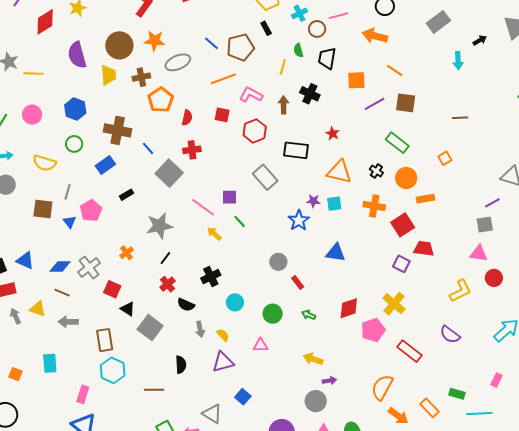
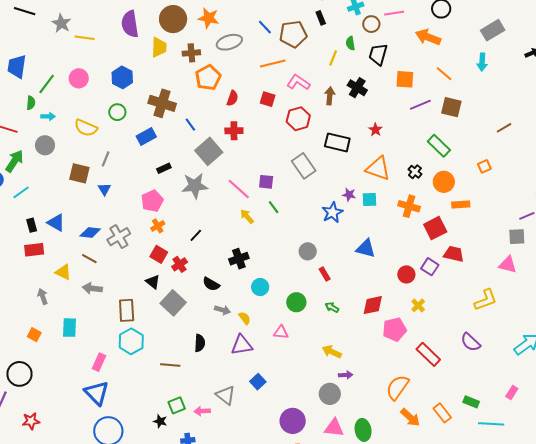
cyan arrow: (458, 61) -> (482, 62), moved
brown line: (460, 118) -> (504, 128), turned -35
pink pentagon: (91, 211) -> (152, 201), moved
gray star: (159, 226) -> (195, 186), moved
red circle: (494, 278) -> (406, 274), moved
red cross: (168, 284) -> (180, 264), moved
red square: (112, 289) -> (159, 254), moved
yellow cross: (394, 304) -> (418, 305), size x0.6
gray arrow: (15, 316) -> (43, 296), moved
gray arrow: (200, 329) -> (223, 310), turned -70

